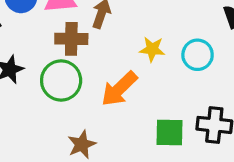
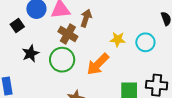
brown cross: (71, 39) -> (68, 34), turned 30

